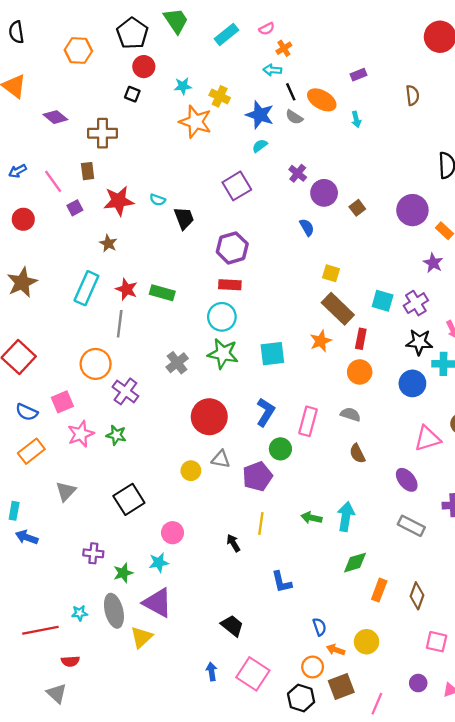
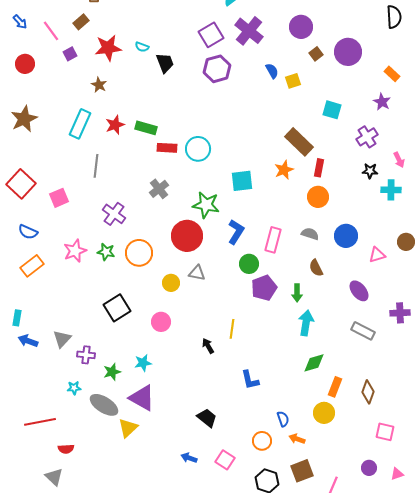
blue arrow: (18, 171) -> (20, 22), turned -105
brown rectangle: (88, 171) -> (81, 22), turned 56
purple cross: (298, 173) -> (249, 31), moved, size x1.8
purple circle: (324, 193) -> (301, 27), moved
purple circle: (412, 210) -> (348, 52), moved
purple hexagon: (232, 248) -> (217, 69), moved
yellow square: (331, 273) -> (293, 81), moved, turned -35
red rectangle: (230, 285) -> (167, 148), moved
red star: (127, 289) -> (115, 125), turned 30
cyan square: (383, 301) -> (332, 110), moved
gray line: (120, 324) -> (96, 166), moved
black star: (419, 342) -> (370, 171), size x0.7
green star: (223, 354) -> (206, 205), moved
orange circle: (96, 364) -> (139, 253), moved
blue circle: (412, 383) -> (346, 236), moved
pink square: (62, 402) -> (59, 198), moved
pink triangle: (427, 439) -> (377, 255), size x0.7
purple pentagon: (257, 476) -> (264, 288), moved
gray triangle: (66, 491) -> (62, 339), moved
green arrow: (311, 518) -> (297, 293), moved, turned -102
pink circle: (173, 533) -> (161, 322), moved
gray ellipse: (114, 611) -> (104, 405), turned -44
cyan star: (80, 613) -> (74, 388), moved
yellow circle: (367, 642) -> (324, 413), moved
orange circle: (313, 667) -> (262, 441), moved
blue arrow: (212, 672) -> (189, 458), turned -63
pink square: (253, 674) -> (225, 460), size x0.7

